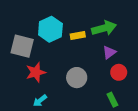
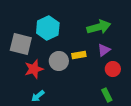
yellow rectangle: (78, 36) -> (79, 55), moved
gray circle: (77, 78) -> (59, 61), moved

